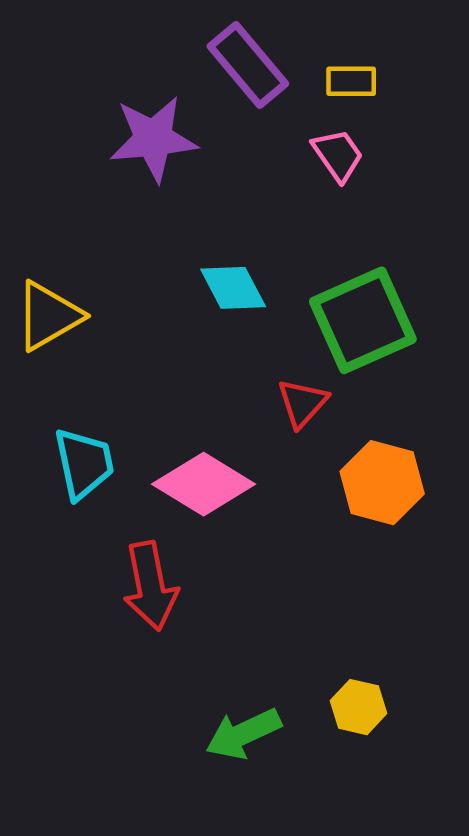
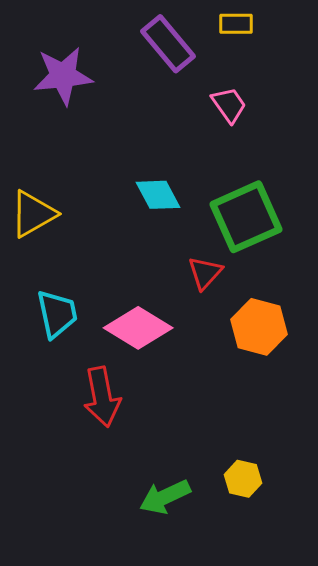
yellow rectangle: (351, 81) -> (236, 24), moved
purple star: (153, 139) -> (63, 76), moved

